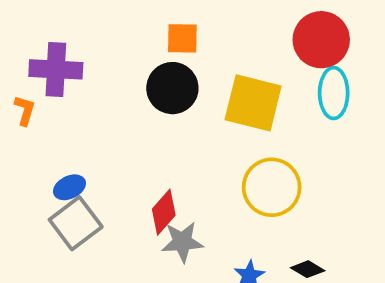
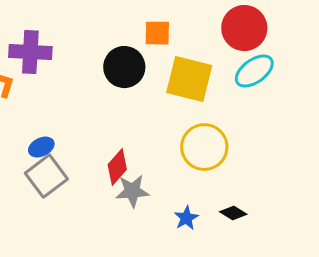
orange square: (182, 38) -> (157, 33), moved
cyan ellipse: (334, 93) -> (254, 71), turned 54

